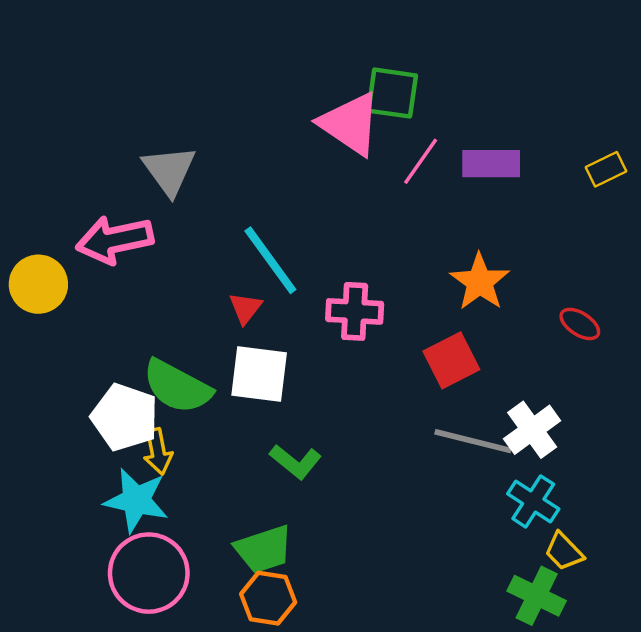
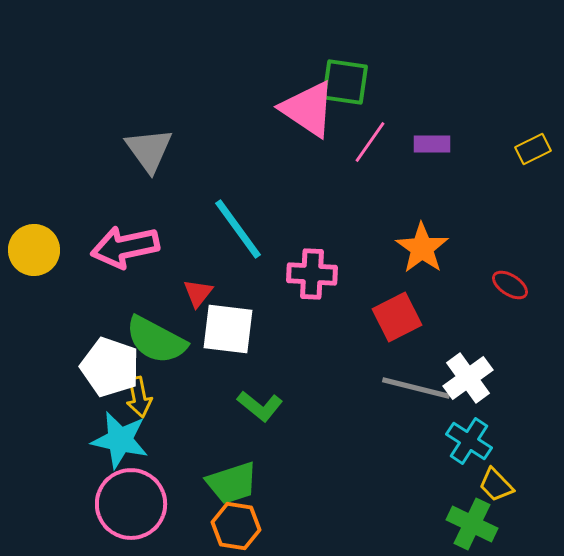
purple rectangle: (491, 164) -> (432, 144), size x0.7
pink arrow: (115, 240) -> (125, 247), moved
red triangle: (245, 308) -> (198, 293), moved

